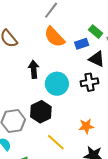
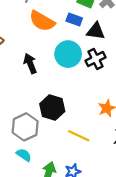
blue rectangle: (82, 44) -> (74, 19), turned 56
cyan circle: (57, 84) -> (68, 54), moved

